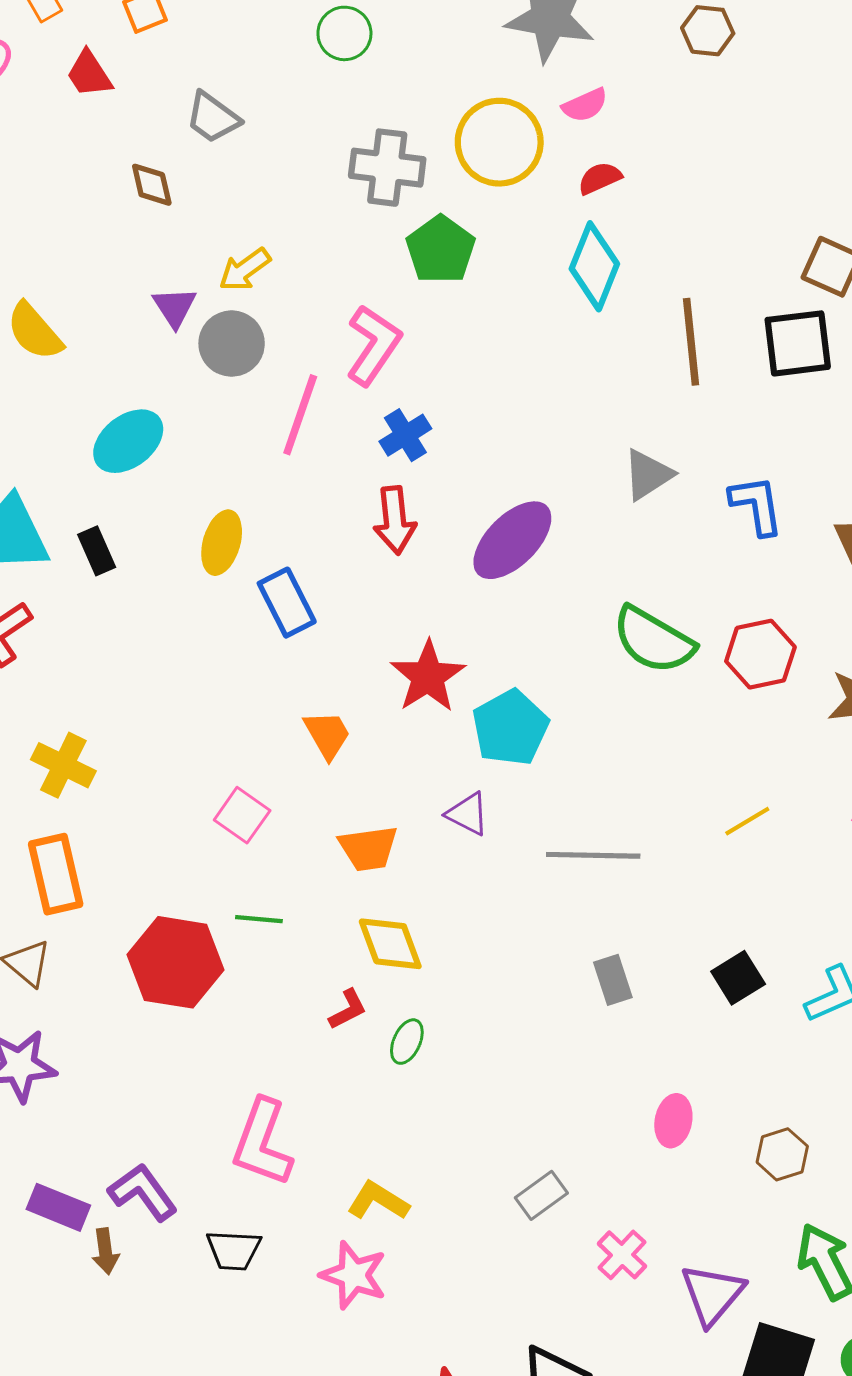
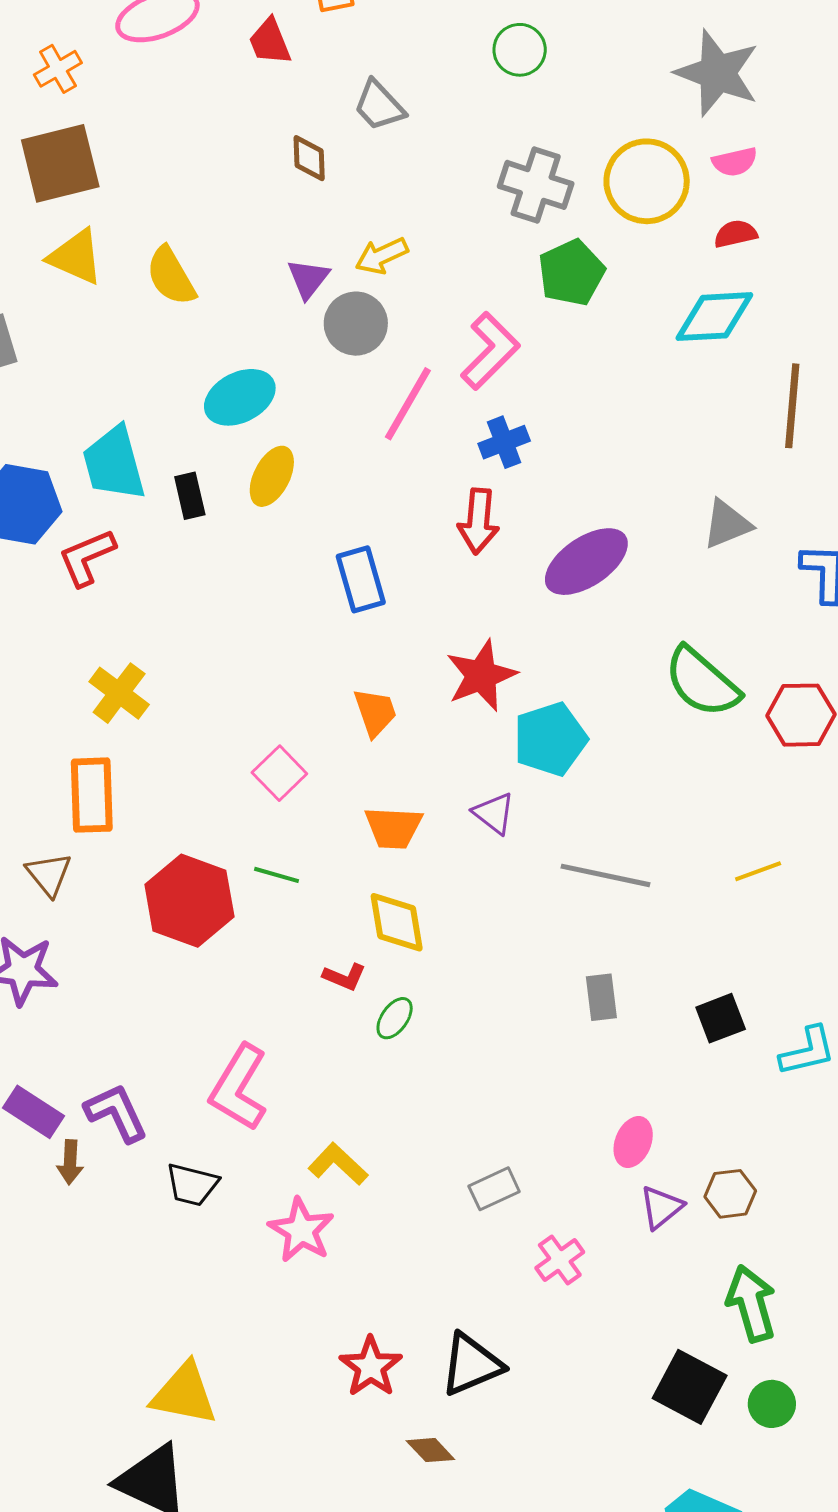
cyan diamond: (594, 266) -> (714, 317), turned 54
yellow ellipse: (222, 543) -> (272, 476), moved
red L-shape: (348, 1009) -> (344, 977), turned 39
purple triangle: (712, 1294) -> (661, 1207), moved, size x0.7

